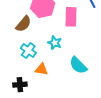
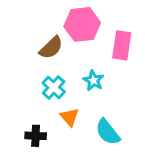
cyan semicircle: (78, 65) -> (108, 132), moved
orange triangle: (41, 69) -> (70, 117), turned 32

